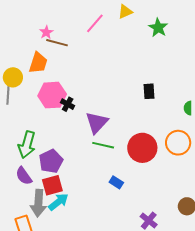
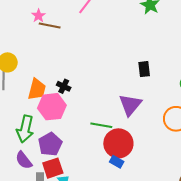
orange trapezoid: (38, 63) -> (37, 89), moved
pink hexagon: (52, 95) -> (52, 107), moved
purple triangle: (97, 122) -> (130, 105), moved
red circle: (142, 148) -> (118, 143), moved

